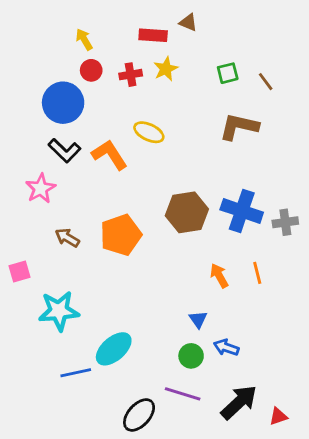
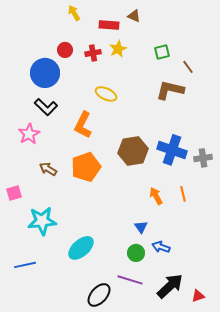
yellow arrow: (84, 39) -> (74, 13), moved
brown line: (266, 82) -> (188, 67), moved
orange L-shape: (109, 155) -> (83, 125), moved, turned -120
blue line: (76, 373) -> (25, 265), moved

